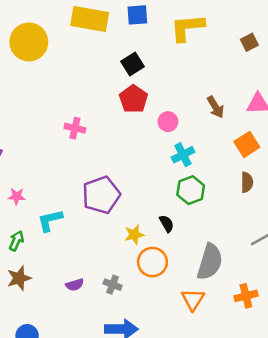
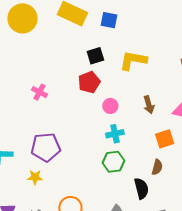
yellow L-shape: (187, 28) -> (133, 60), moved
black semicircle: (167, 224) -> (141, 188), moved, size x1.5
yellow star: (134, 235) -> (35, 177), moved

